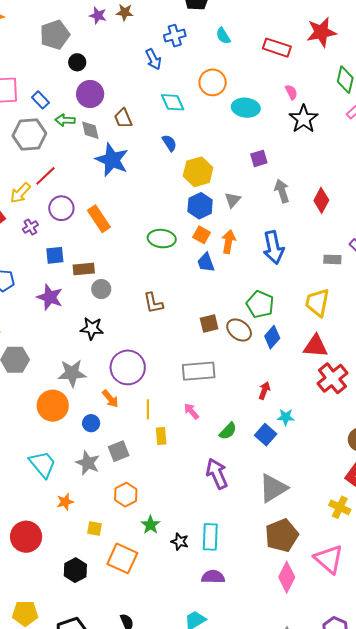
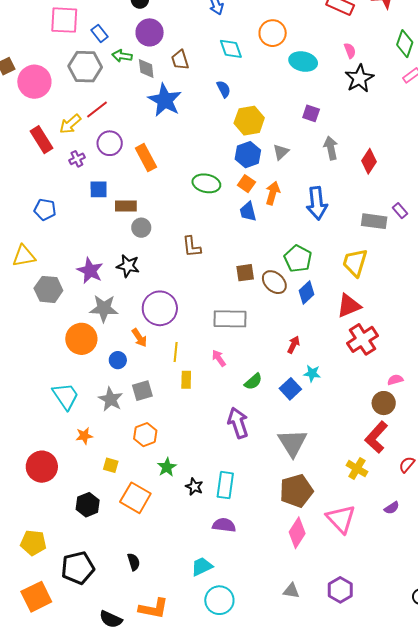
purple square: (259, 158) -> (311, 113), turned 30
gray rectangle: (332, 259) -> (374, 221), size x1.4
purple star: (50, 297) -> (90, 271), moved
red triangle: (316, 346) -> (349, 306), turned -32
gray triangle: (273, 488) -> (292, 443), turned -36

